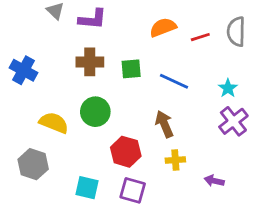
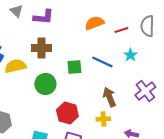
green square: (131, 69) -> (74, 67), moved
cyan star: (228, 88) -> (130, 55), moved
yellow semicircle: (54, 123) -> (15, 66), moved, turned -35
brown arrow: (164, 124) -> (109, 97), moved

